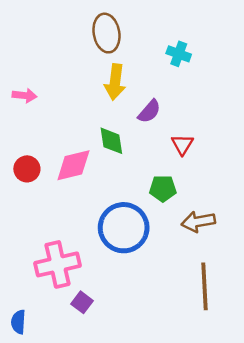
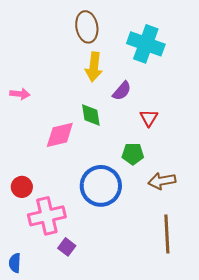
cyan cross: (179, 54) -> (146, 44), size x1.8
pink arrow: (24, 95) -> (20, 94), moved
red circle: (27, 169) -> (22, 187), moved

